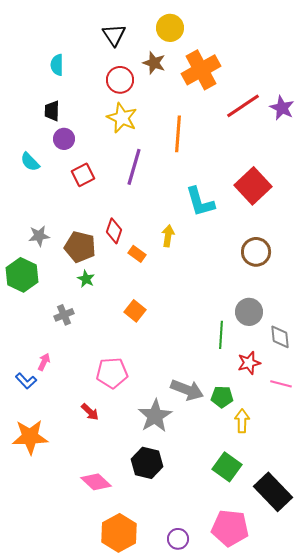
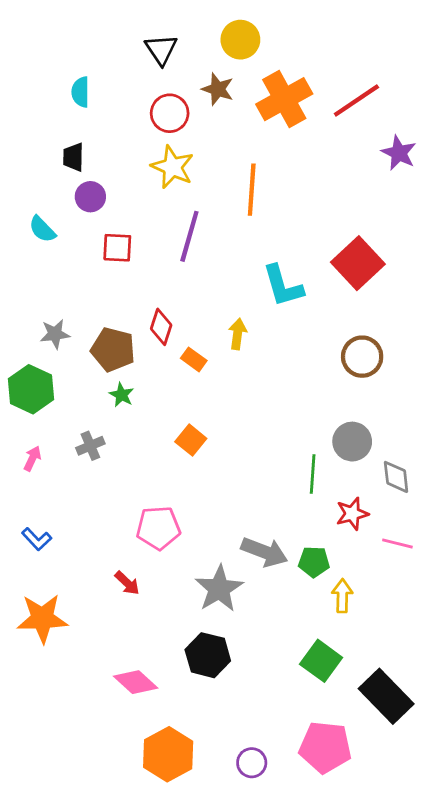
red line: (243, 106) -> (356, 100), moved
red square: (83, 175) -> (117, 248), turned 30
pink arrow: (44, 362) -> (32, 458), moved

